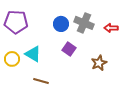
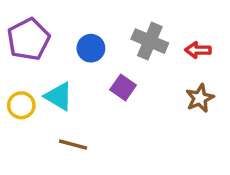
purple pentagon: (16, 22) -> (28, 39), turned -30
blue circle: (61, 24) -> (91, 48), moved
brown star: (99, 63) -> (200, 98), moved

